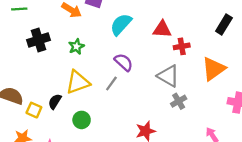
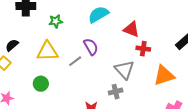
gray cross: (179, 101) -> (116, 92), moved
black semicircle: (55, 102) -> (12, 45), moved

